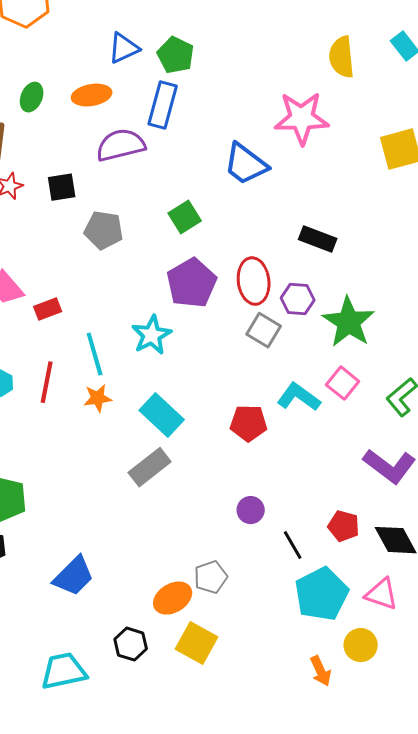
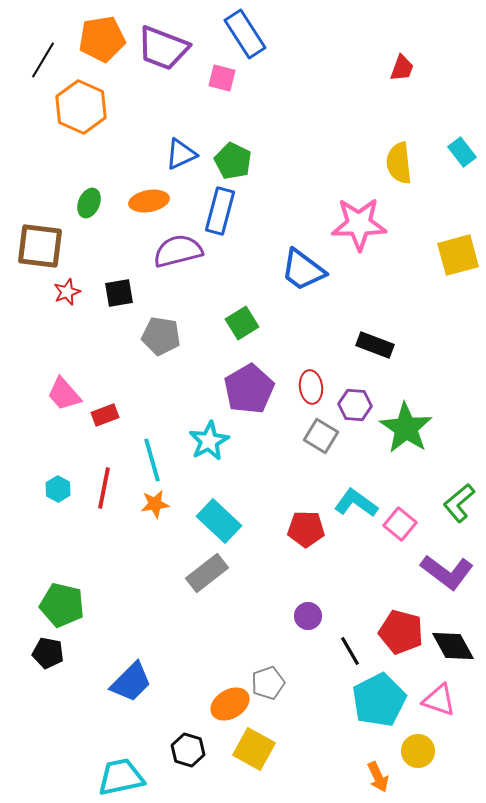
red ellipse: (254, 281) -> (311, 387), size x0.7
pink square: (343, 383) -> (400, 524), moved
red pentagon: (344, 526) -> (401, 632), size x1.4

